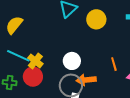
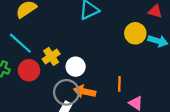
yellow circle: (96, 19) -> (135, 33), moved
yellow cross: (35, 61) -> (51, 56), moved

